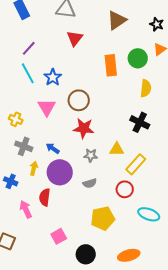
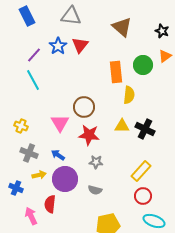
brown triangle: (117, 20) -> (122, 27), turned -45
blue star: (53, 77) -> (58, 46), moved
yellow semicircle: (146, 88) -> (129, 95), moved
pink triangle: (47, 107) -> (60, 123), moved
yellow triangle: (117, 149) -> (122, 126), moved
yellow arrow: (34, 168) -> (39, 175), turned 64
gray semicircle: (90, 183) -> (95, 190), turned 32
red circle: (125, 189) -> (143, 196), moved

